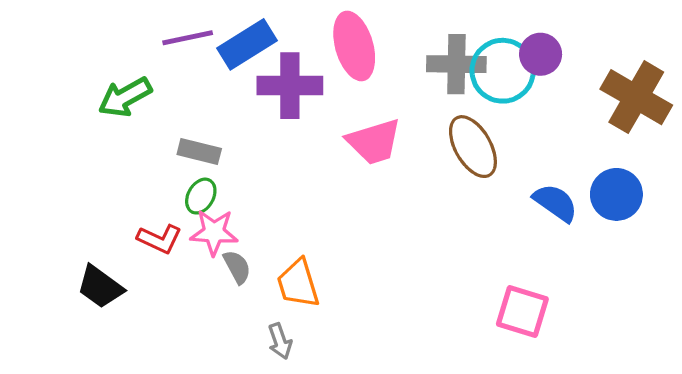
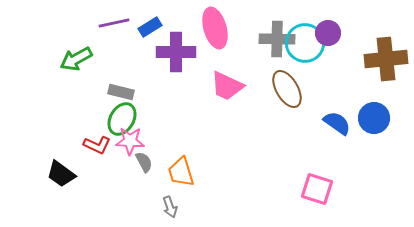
blue rectangle: (247, 44) -> (150, 27), size x0.7
brown cross: (636, 97) -> (386, 59), turned -36
pink trapezoid: (374, 142) -> (227, 86), turned 42
green ellipse: (201, 196) -> (122, 119), size x1.5

